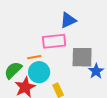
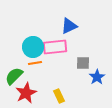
gray square: (82, 57) -> (83, 63), size x0.6
cyan circle: (39, 72) -> (33, 47), moved

